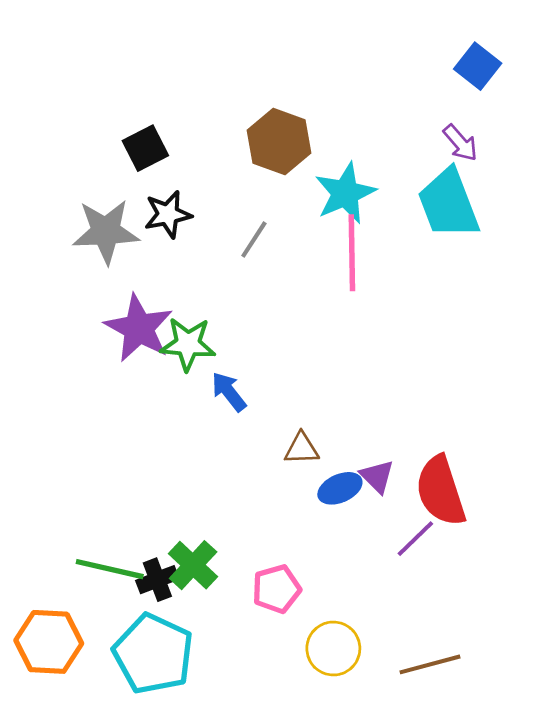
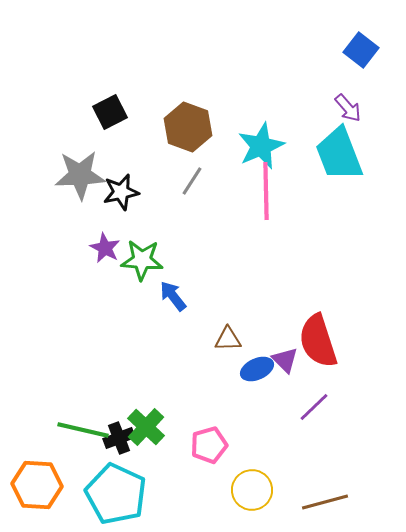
brown hexagon: (279, 142) -> (188, 127), moved
black star: (168, 214) -> (121, 192), moved
purple star: (139, 328) -> (105, 248), size x0.6
red semicircle: (441, 491) -> (318, 341), moved

